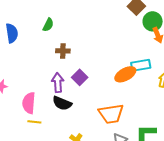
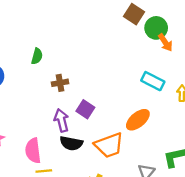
cyan rectangle: (141, 65) -> (153, 81), turned 48
orange ellipse: (125, 74) -> (138, 120), moved
orange trapezoid: (111, 114) -> (109, 145), moved

